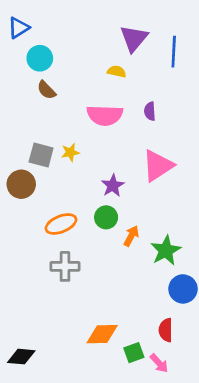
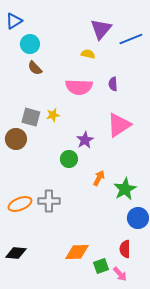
blue line: (174, 52) -> (131, 39), turned 65
green circle: (106, 217) -> (69, 159), moved
orange ellipse: (61, 224) -> (20, 204), moved
black diamond: (21, 357) -> (16, 253), moved

